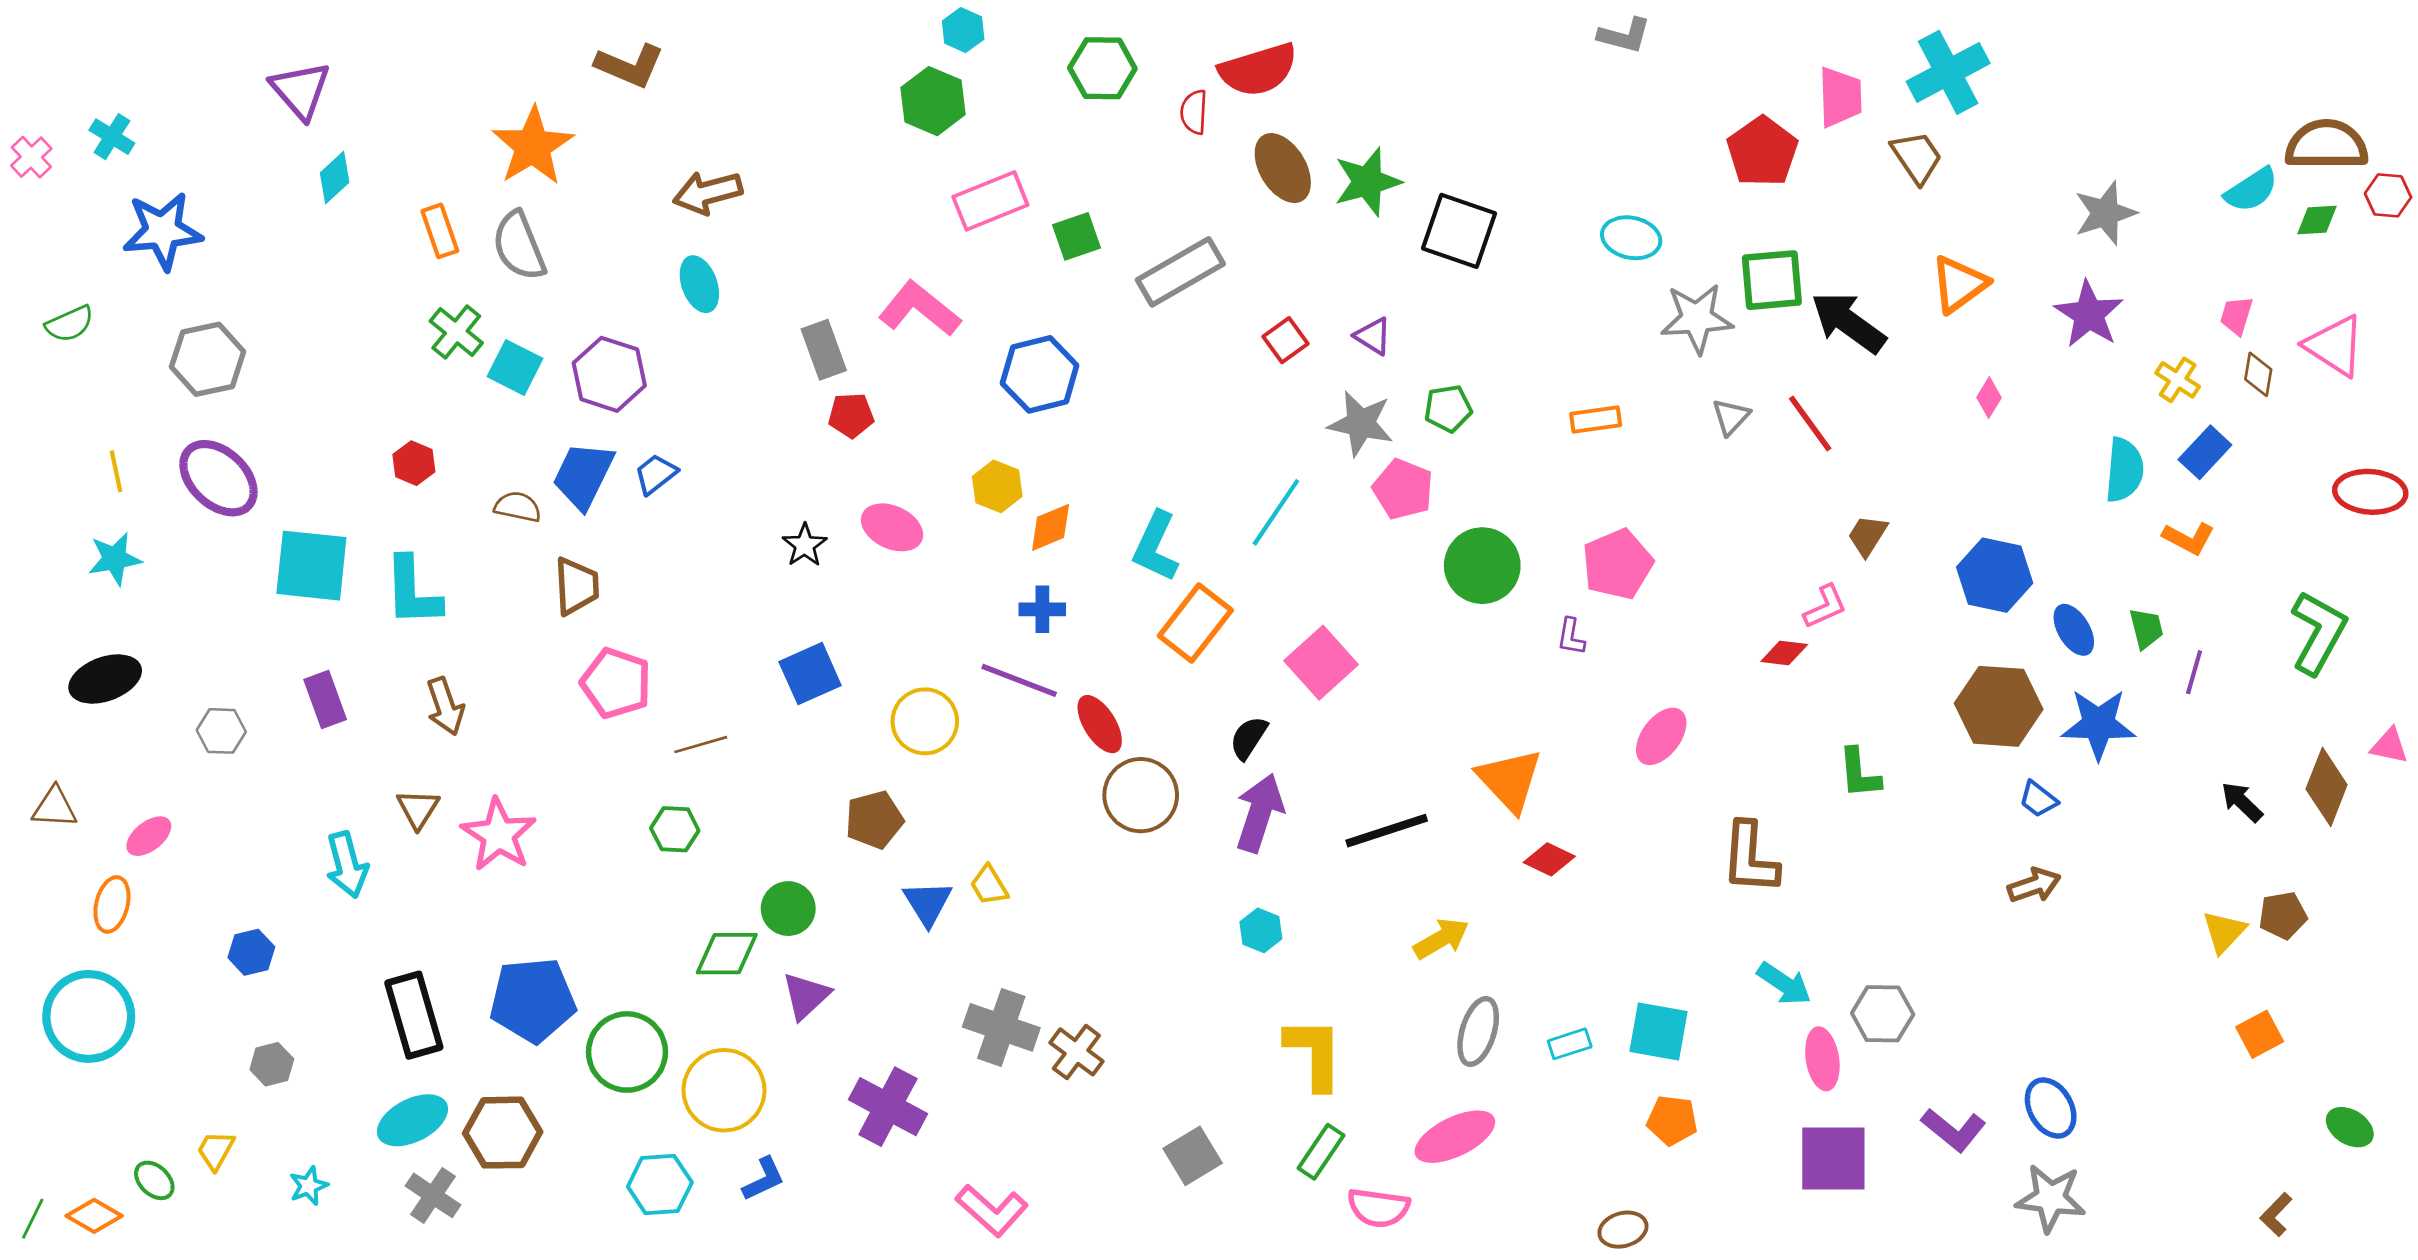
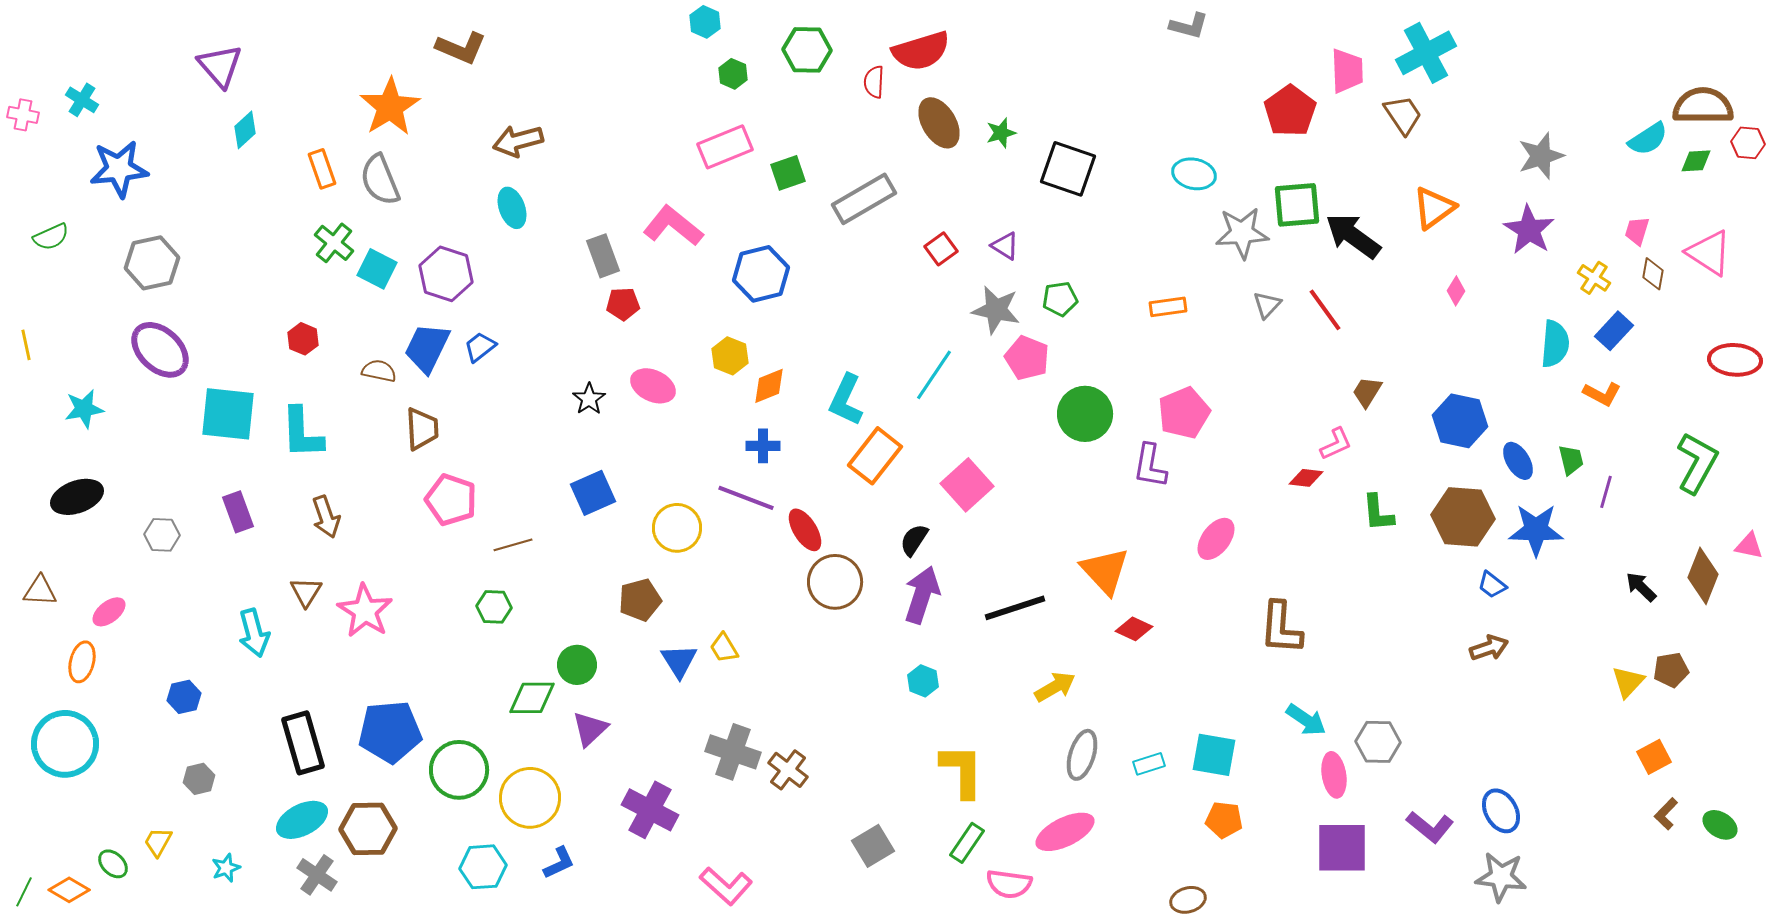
green hexagon: (933, 101) -> (733, 74), moved, size x0.6
pink cross: (31, 157) -> (23, 115), turned -36
green star: (1367, 182) -> (1001, 133), size x0.6
yellow line: (116, 471) -> (26, 345), moved
purple L-shape: (1571, 637) -> (1150, 466), size x1.6
green L-shape: (1859, 773) -> (1378, 513), moved
brown L-shape: (2276, 1215) -> (1666, 814), moved

